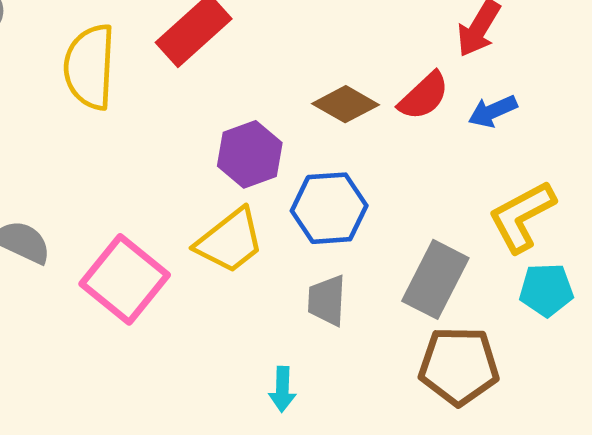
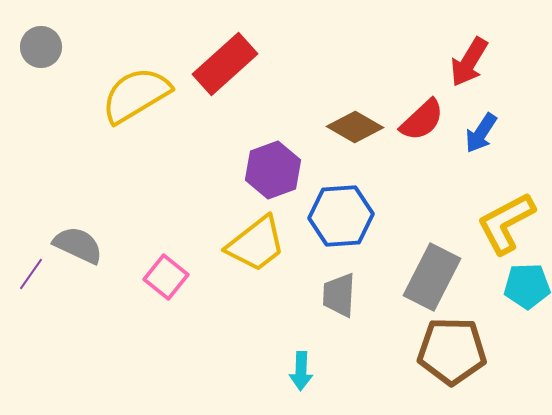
yellow semicircle: (90, 67) -> (136, 95), turned 56
blue arrow: (493, 111) -> (481, 133), turned -33
pink square: (125, 279) -> (166, 277), size x0.6

